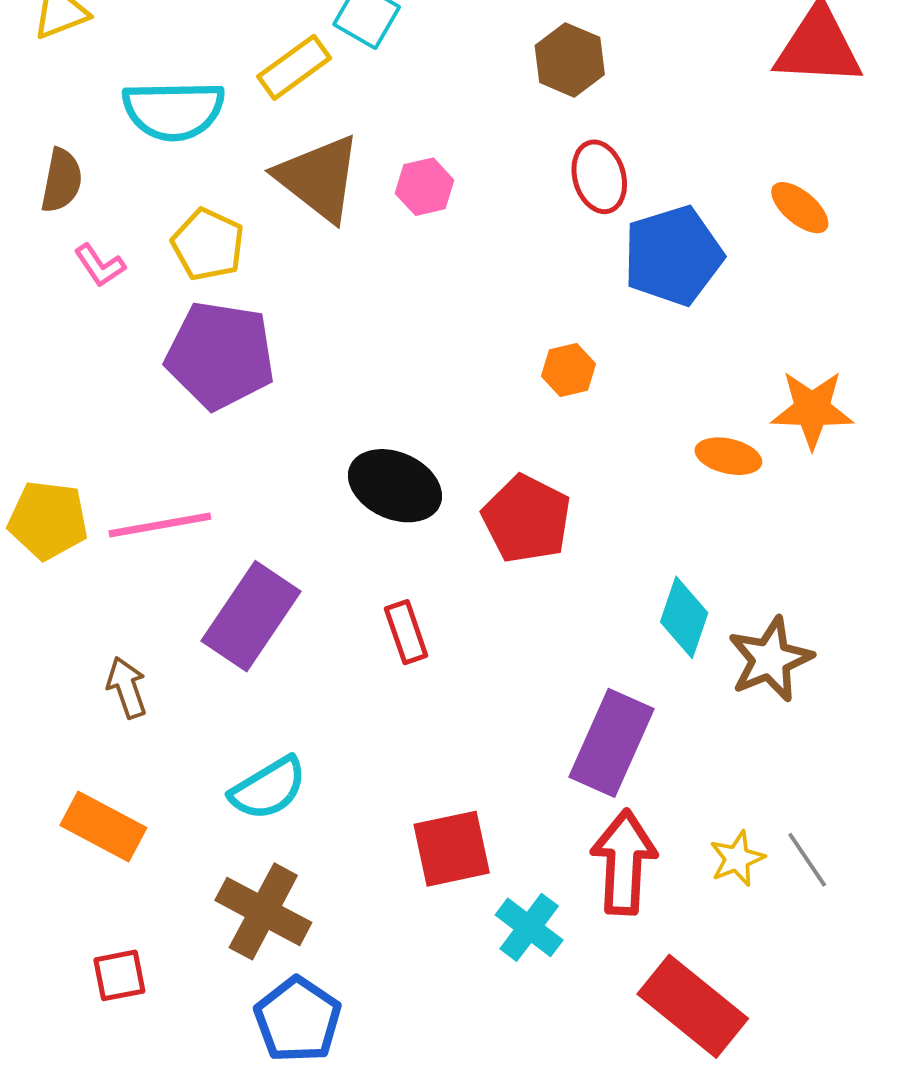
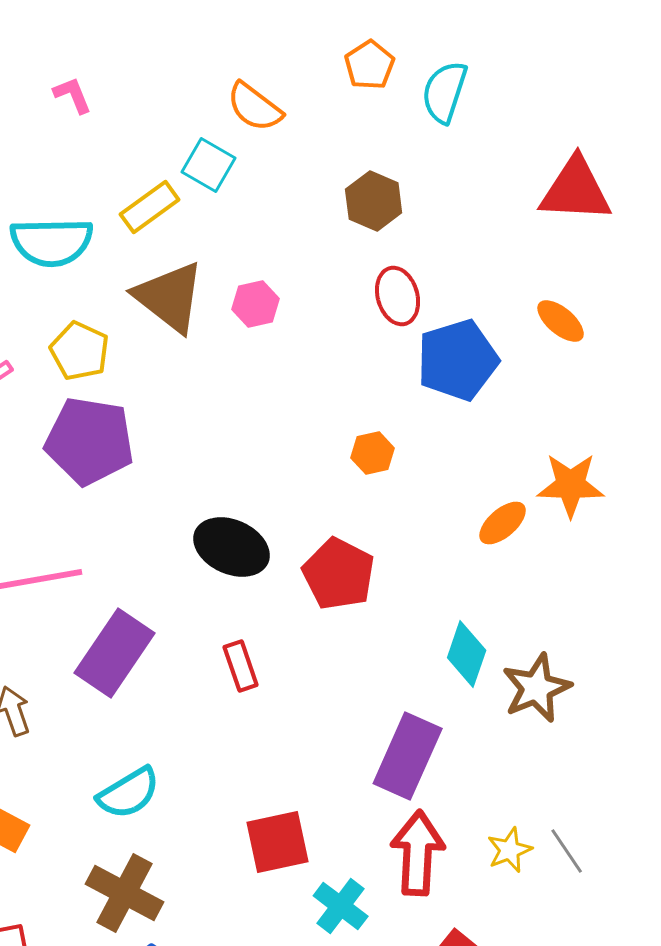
orange ellipse: (728, 456) -> (503, 523), turned -54

